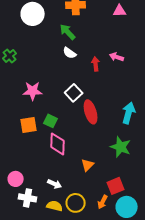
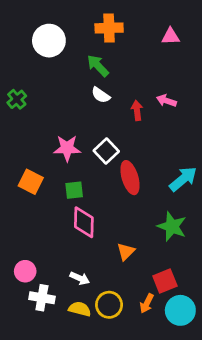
pink star: (33, 91) -> (67, 148), moved
cyan arrow: (129, 113) -> (183, 179), turned 35
green square: (51, 121) -> (74, 190), turned -32
orange square: (29, 125) -> (31, 182), moved, turned 36

